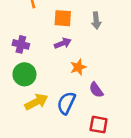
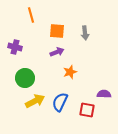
purple cross: (21, 44) -> (15, 47), moved
purple semicircle: (96, 90) -> (104, 94), moved, turned 128
red square: (99, 125) -> (87, 110), moved

